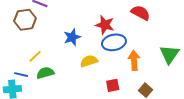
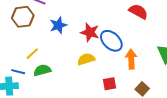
red star: (105, 25) -> (90, 32), moved
blue star: (72, 37) -> (58, 25), moved
blue ellipse: (114, 42) -> (111, 41), turned 55

